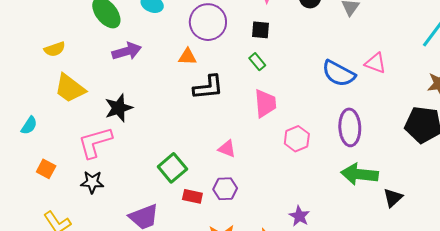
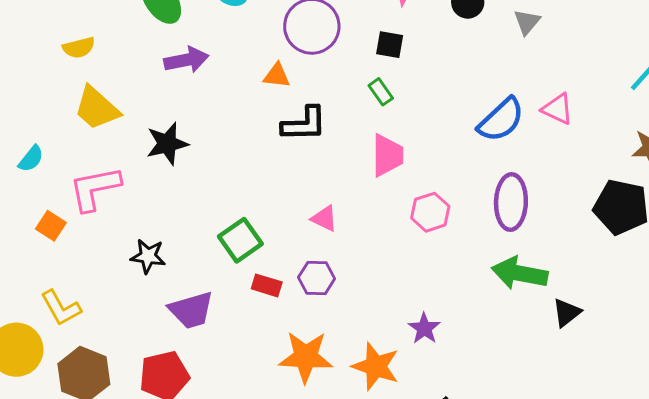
blue semicircle: (339, 74) -> (501, 120), turned -76
pink L-shape: (95, 142) -> (95, 189), moved
black star: (92, 182) -> (148, 256), moved

